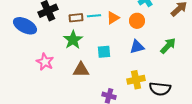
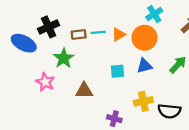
orange circle: (137, 21) -> (144, 38), size x1.5
green star: (73, 40) -> (64, 58), moved
cyan square: (104, 52) -> (118, 71), moved

